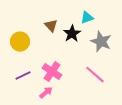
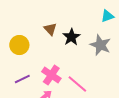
cyan triangle: (87, 18) -> (107, 16), moved
pink line: (95, 75) -> (77, 84), moved

